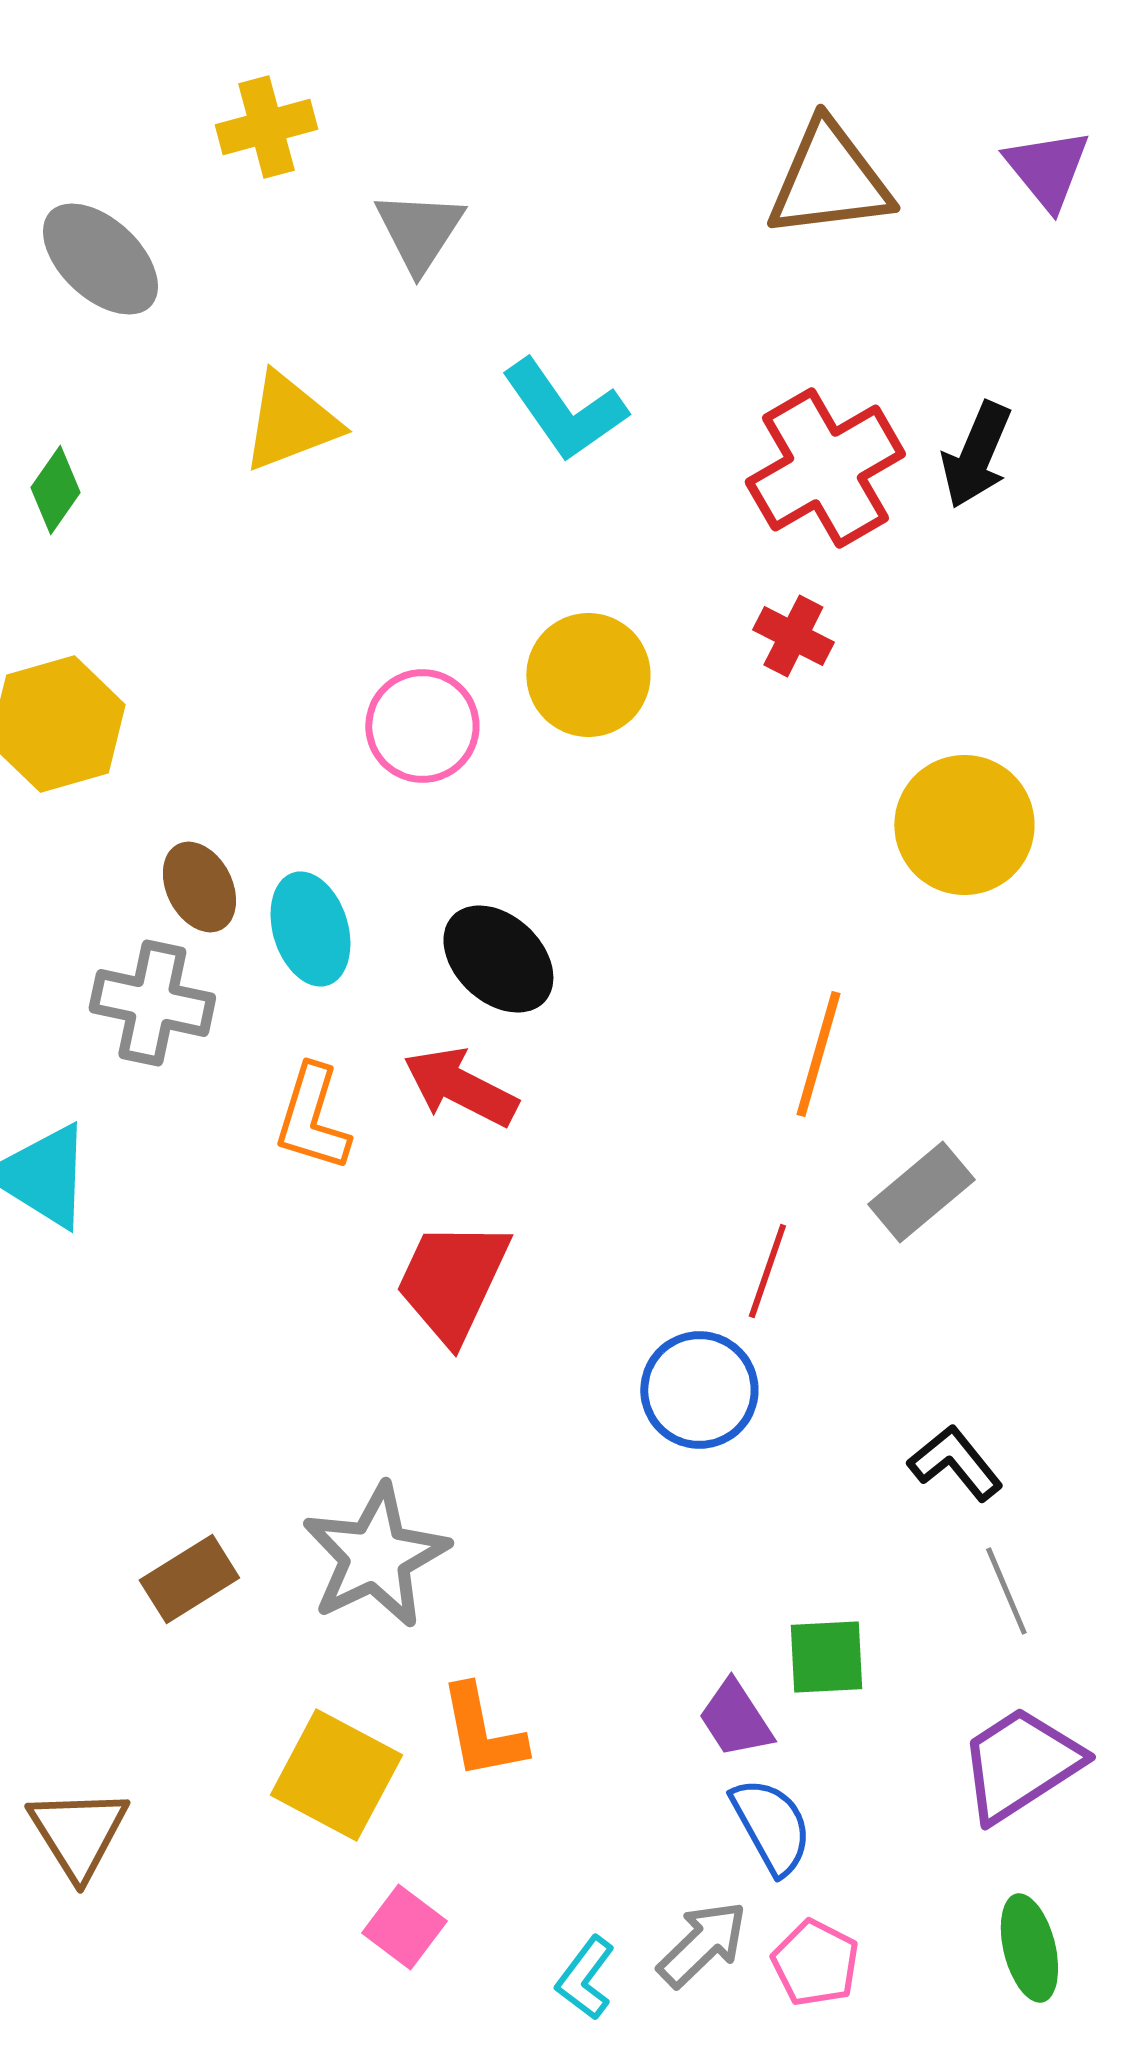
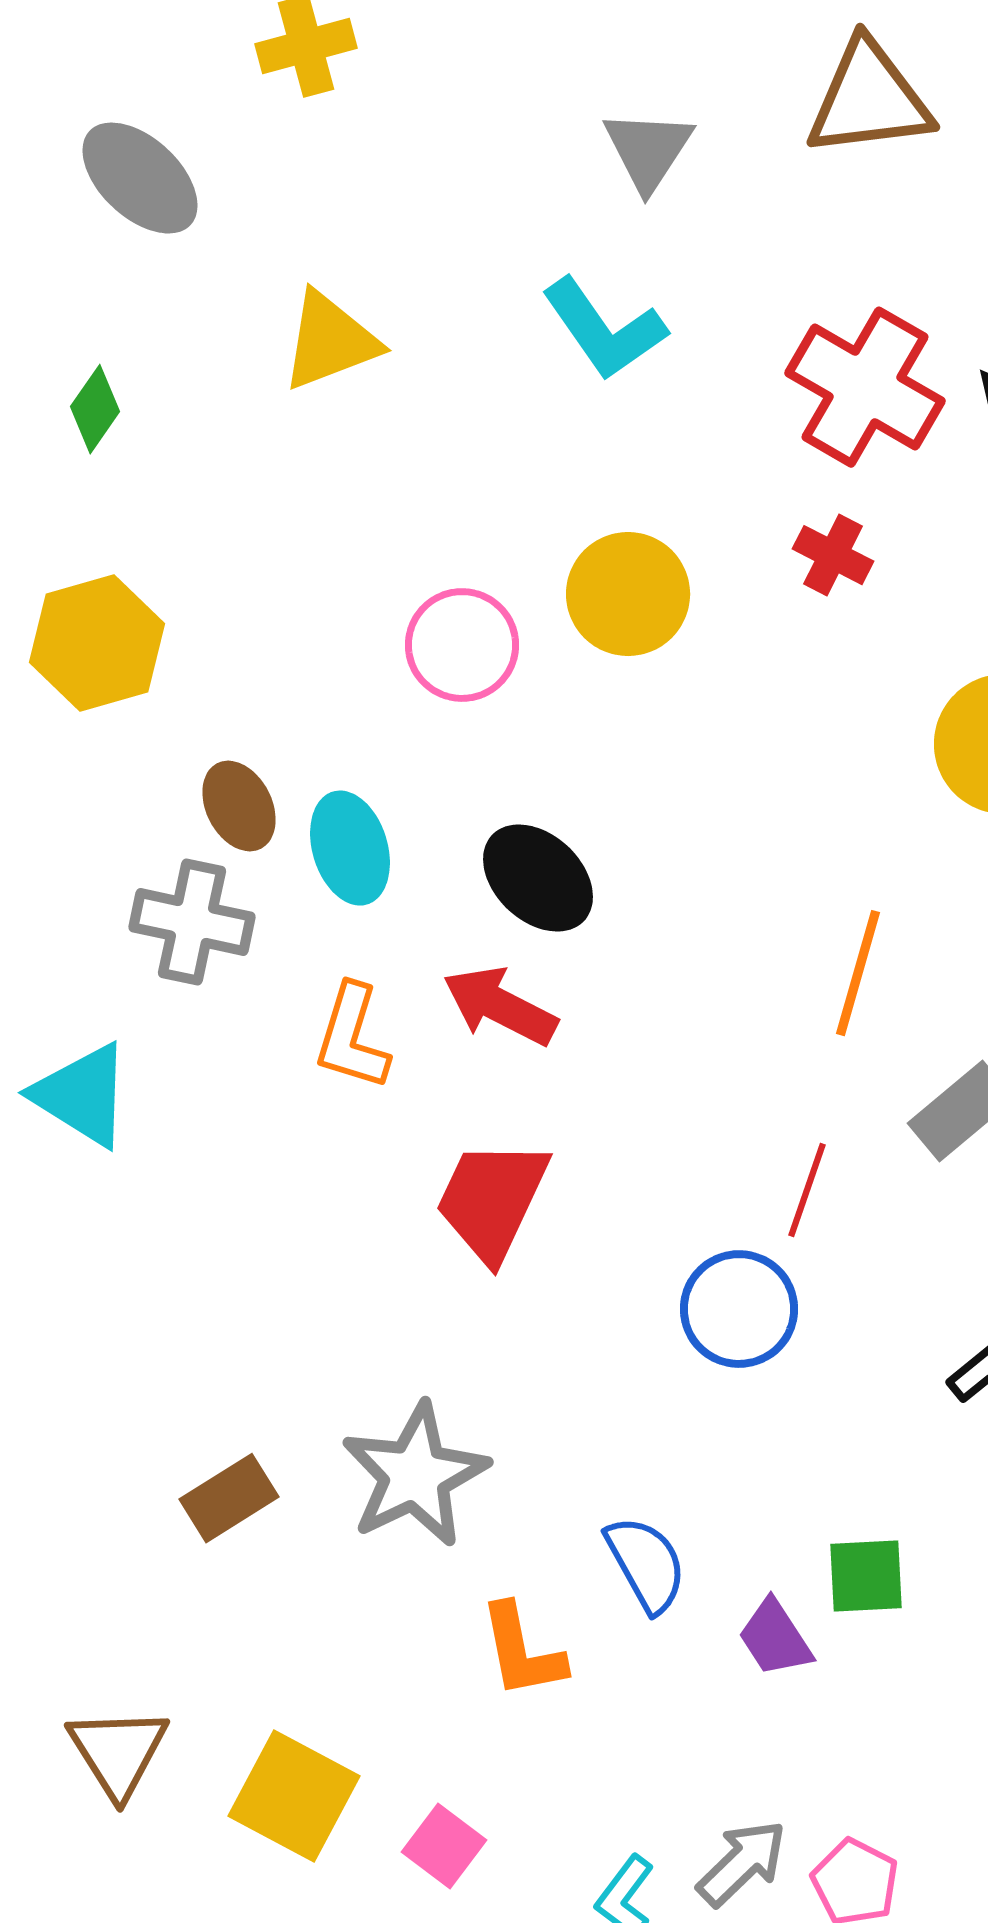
gray triangle: (419, 231) -> (648, 150), moved
red cross: (825, 468) -> (865, 387), turned -30
yellow square: (336, 1775) -> (294, 1796), moved
blue semicircle: (771, 1826) -> (646, 1564), moved

